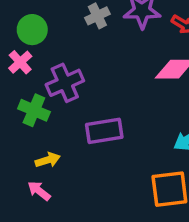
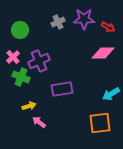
pink cross: (20, 62) -> (13, 57), moved
pink arrow: (39, 191) -> (39, 122), moved

